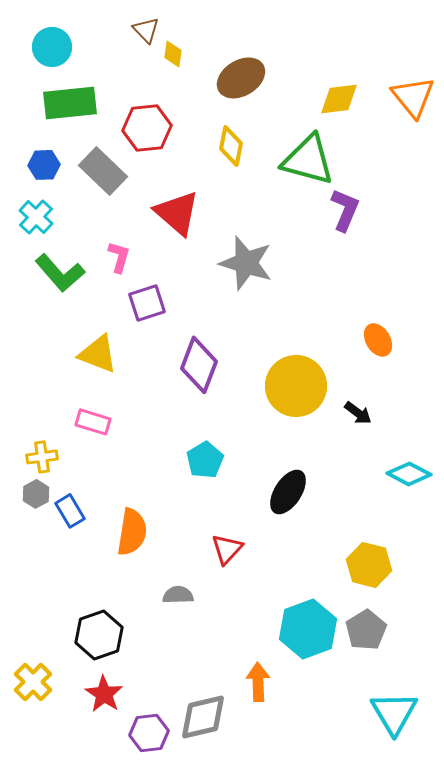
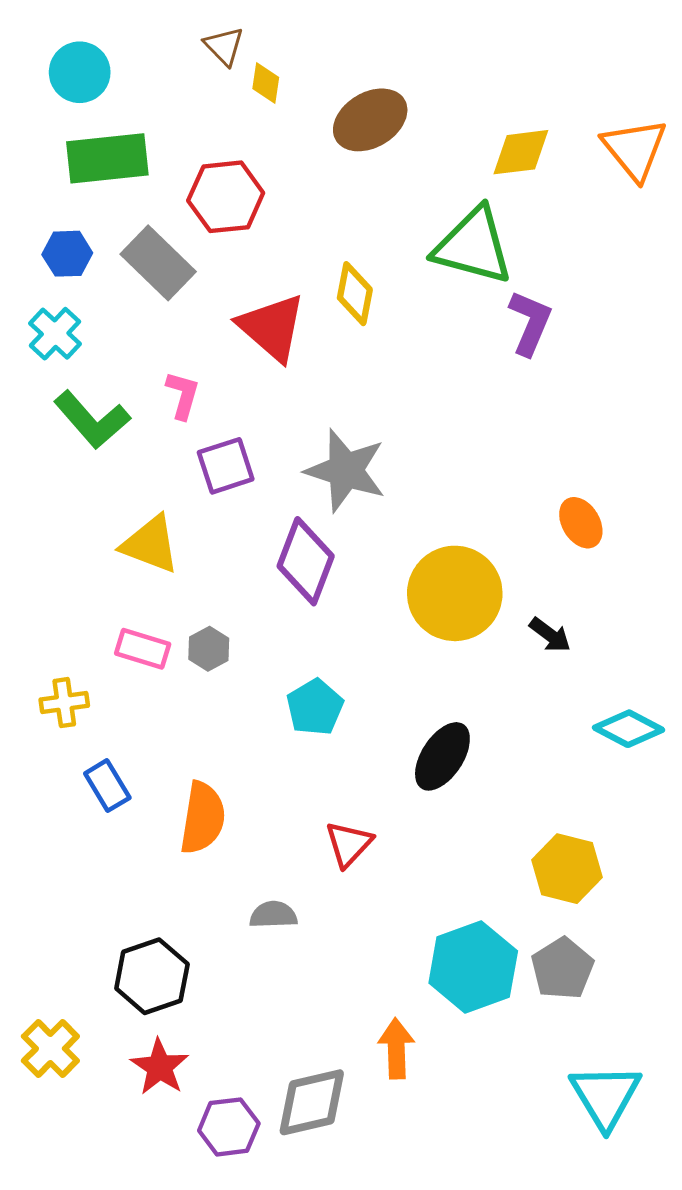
yellow diamond: (231, 146) -> (355, 294), moved
gray star: (246, 263) -> (346, 470), moved
gray hexagon: (36, 494) -> (209, 649), moved

